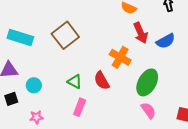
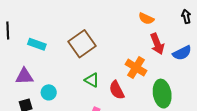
cyan rectangle: (20, 37) -> (37, 44), size x0.7
green triangle: (75, 82) -> (92, 80), moved
green ellipse: (147, 82) -> (162, 94), turned -40

